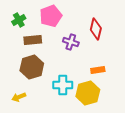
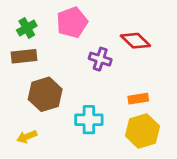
red diamond: (96, 29) -> (135, 41), turned -60
brown rectangle: (33, 40) -> (24, 56), moved
yellow hexagon: (88, 93) -> (142, 131), moved

